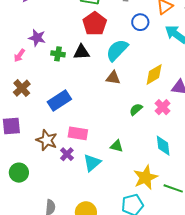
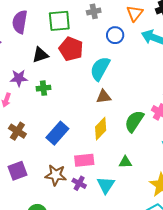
black triangle: (81, 52) -> (40, 55), moved
yellow diamond: (154, 75) -> (101, 129), moved
green semicircle: (136, 109) -> (134, 121), size x1.6

